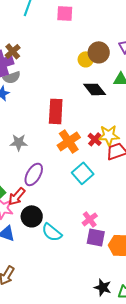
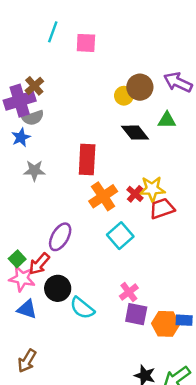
pink square: (65, 13) -> (86, 43), moved
gray star: (19, 142) -> (34, 171), moved

